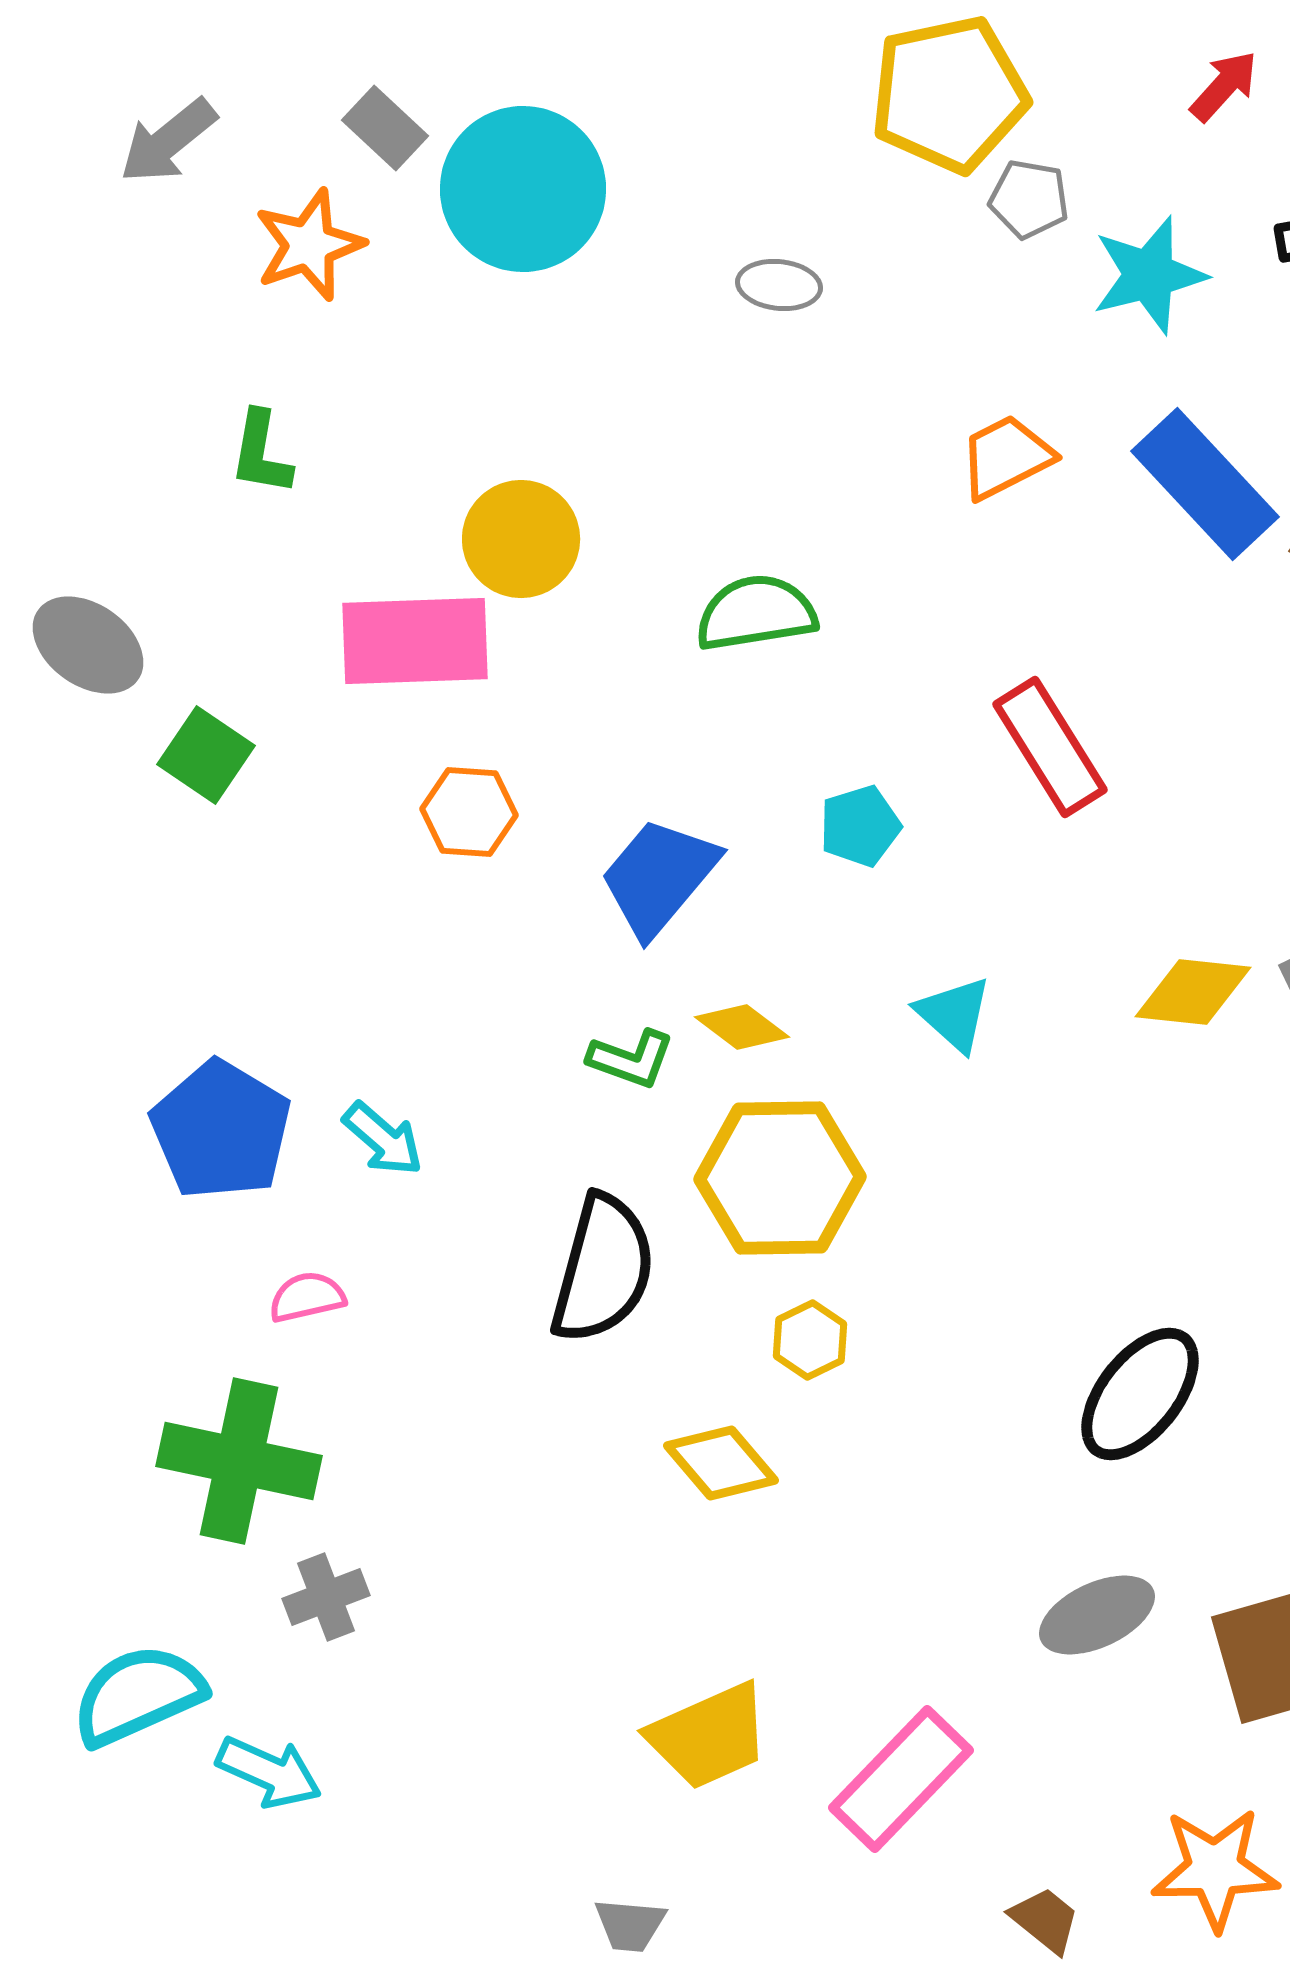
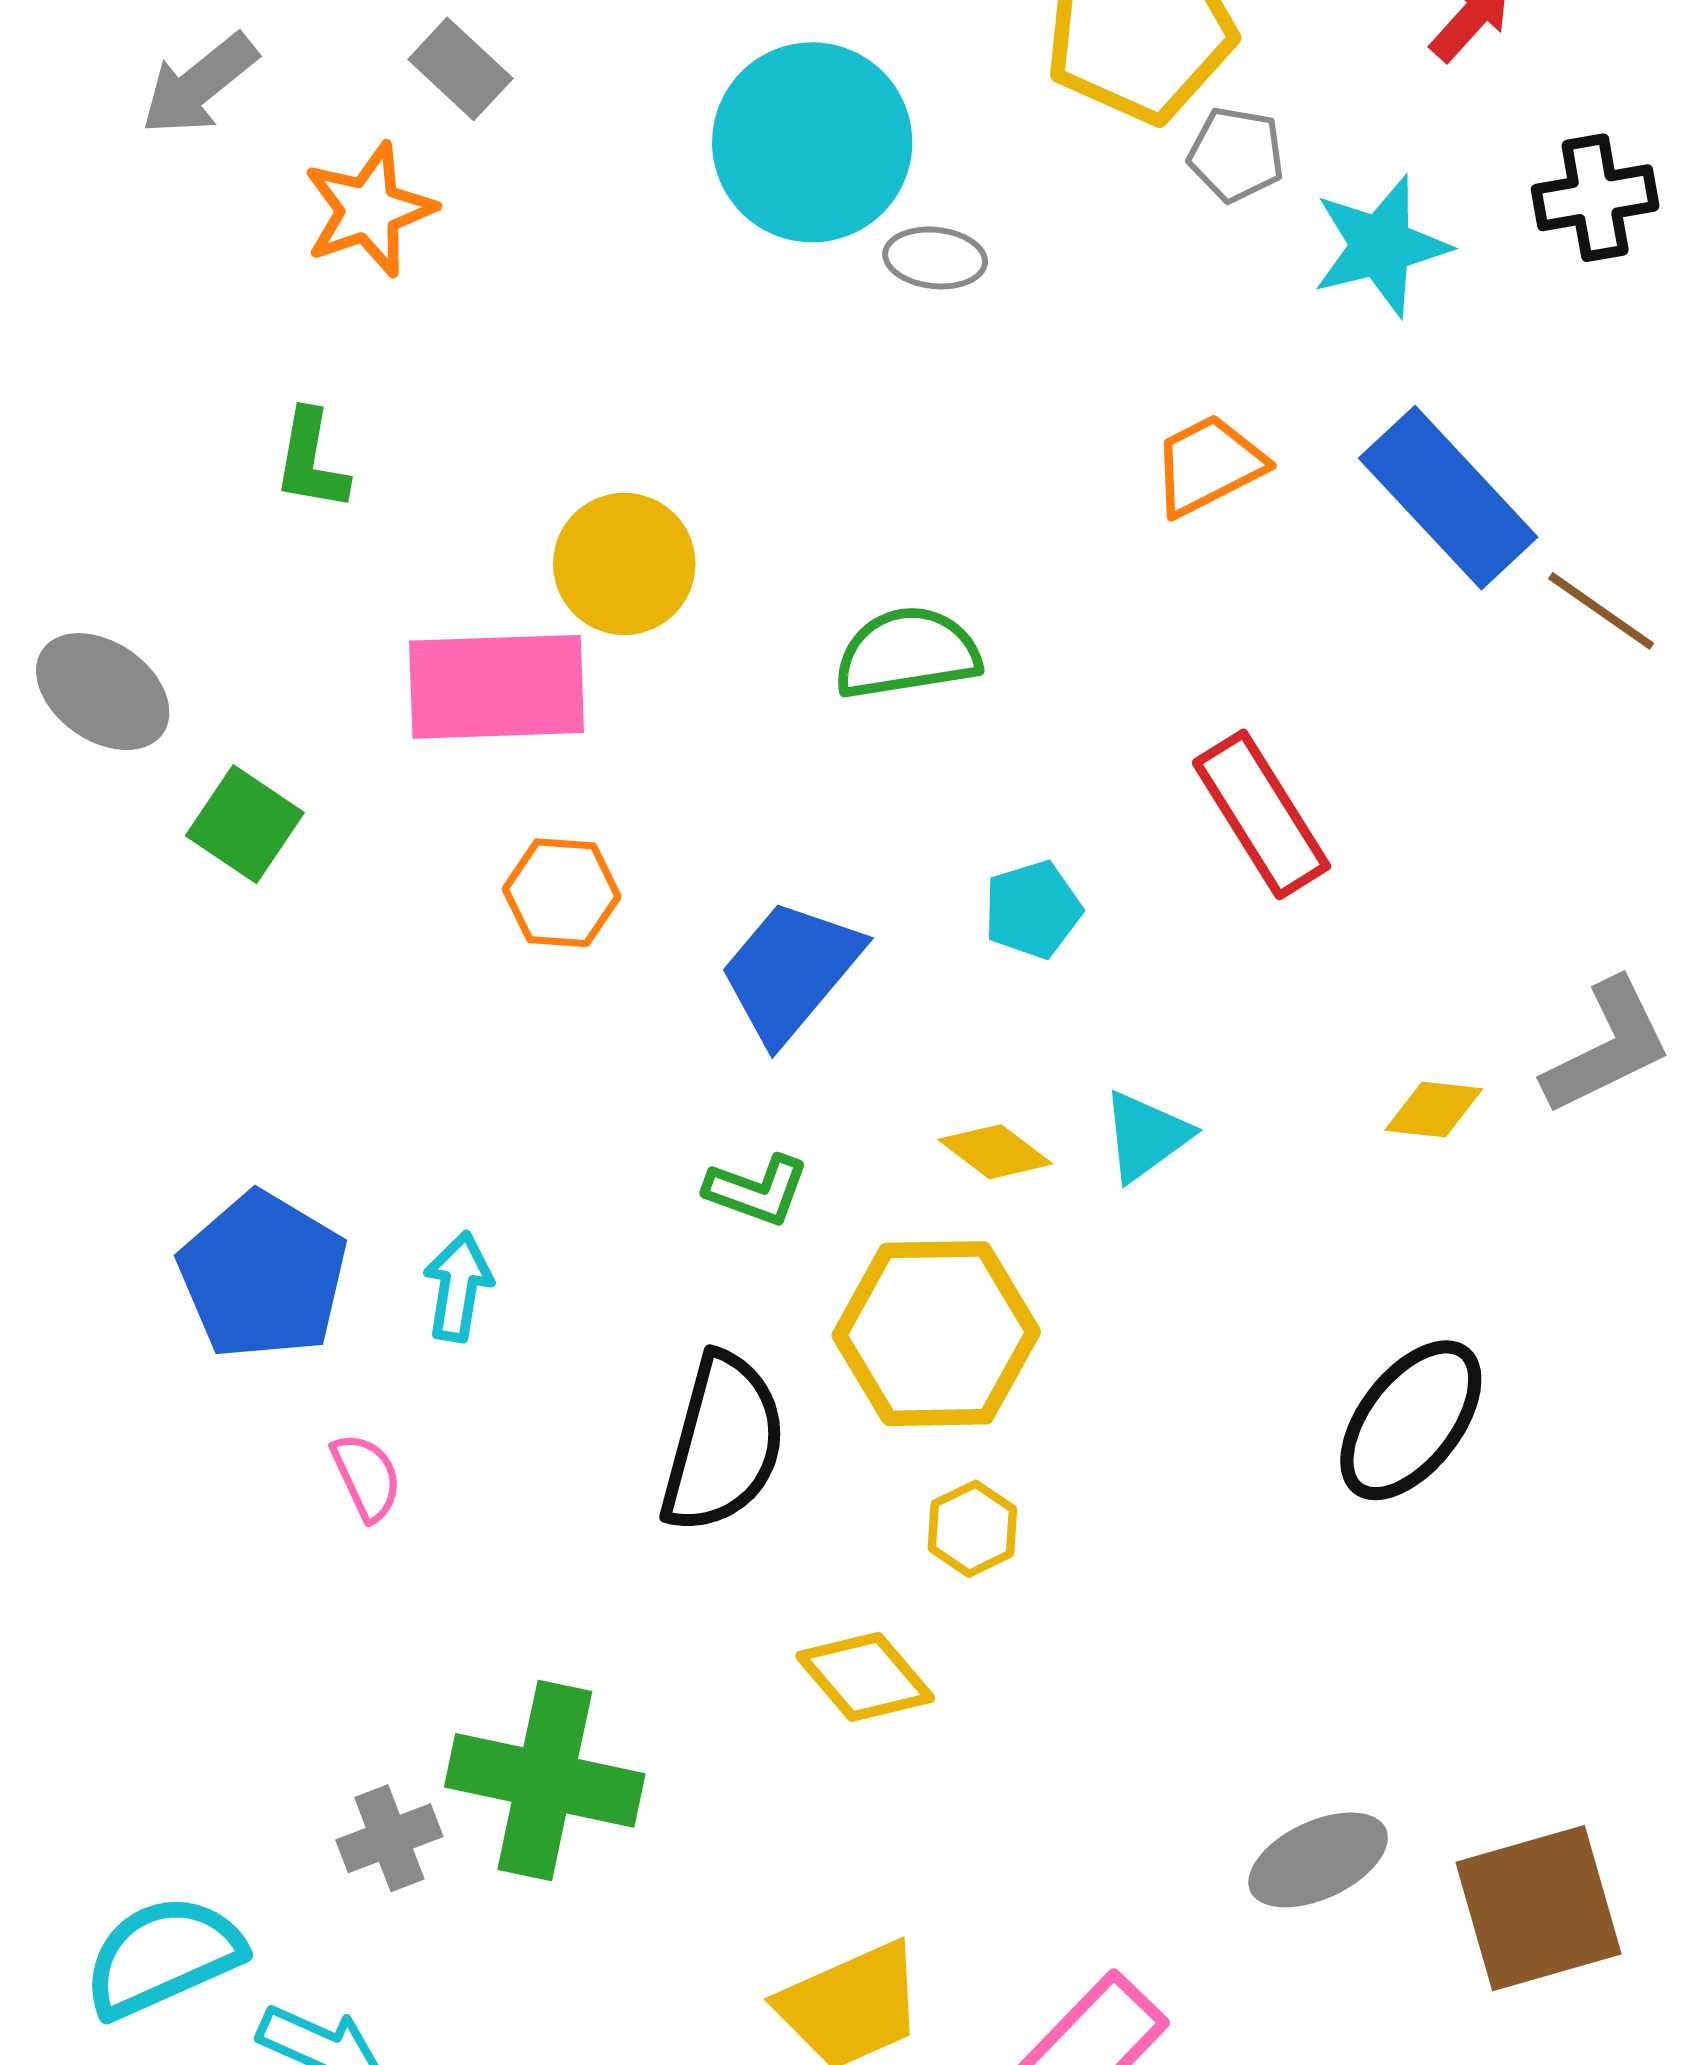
cyan circle: (523, 189) -> (812, 142), moved
yellow diamond: (1193, 992) -> (1434, 1110), size x0.7
cyan triangle: (954, 1014) -> (1146, 1136), turned 42
yellow diamond: (742, 1027) -> (995, 1152), moved
cyan arrow: (383, 1139) -> (458, 1287), turned -122
pink semicircle: (307, 1297) -> (367, 1477), turned 78
black ellipse: (1140, 1394) -> (1411, 1420), moved
green cross: (239, 1461) -> (545, 1780), moved

